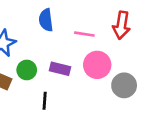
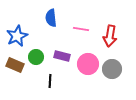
red arrow: (122, 25) -> (110, 36), moved
pink circle: (97, 65) -> (88, 64), moved

